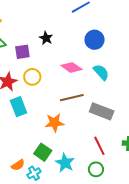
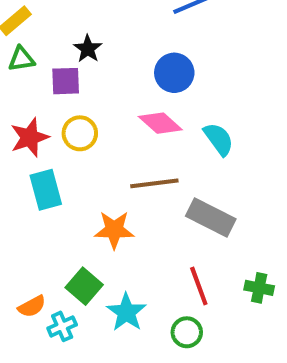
black star: (46, 38) -> (88, 49), moved
blue circle: (95, 40) -> (174, 73), moved

